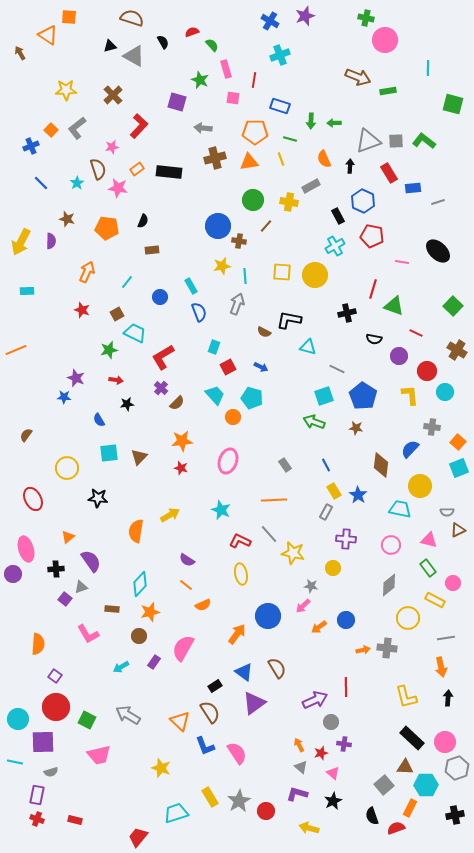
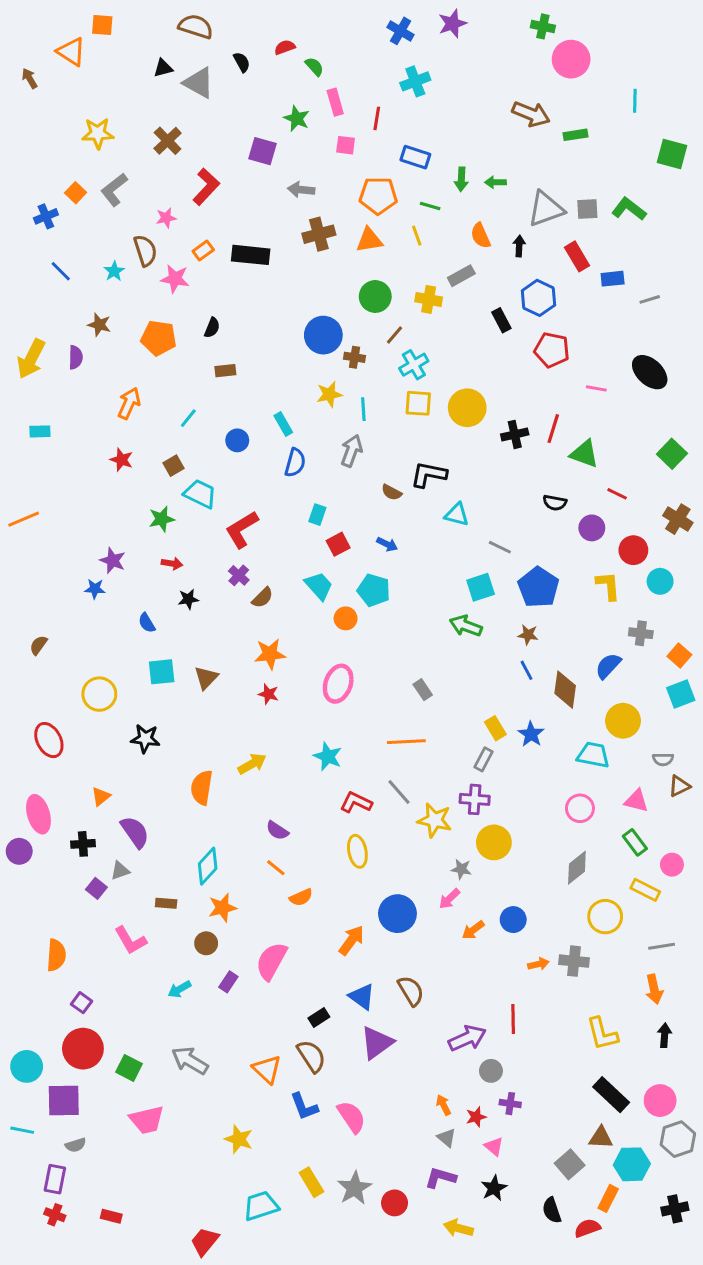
cyan cross: (335, 246) -> (414, 365), moved
blue semicircle: (199, 312) -> (295, 463), turned 36
black cross: (347, 313) -> (515, 434), moved
blue line: (326, 465) -> (527, 670), moved
purple cross: (346, 539) -> (475, 799), moved
yellow circle: (333, 568) -> (494, 842), size x1.5

